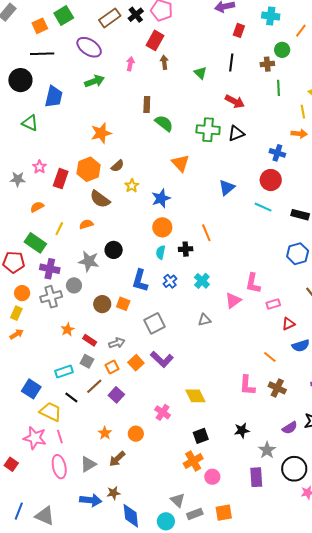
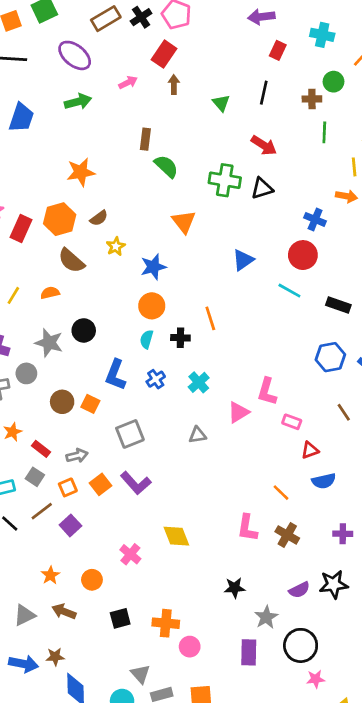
pink arrow: (130, 64) -> (128, 82), turned 48
pink rectangle: (273, 304) -> (292, 422), turned 32
black square: (201, 436) -> (120, 618), moved
brown arrow: (117, 459) -> (64, 611), turned 60
orange cross: (193, 461) -> (166, 623), turned 30

